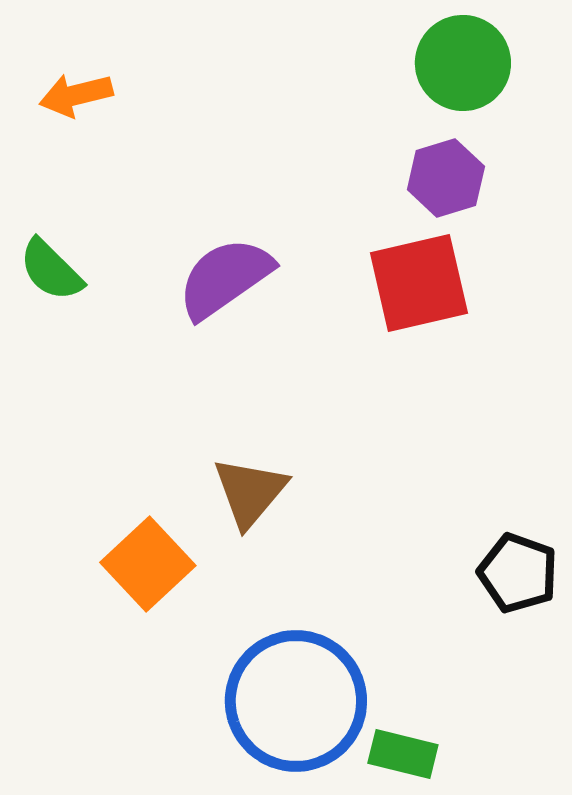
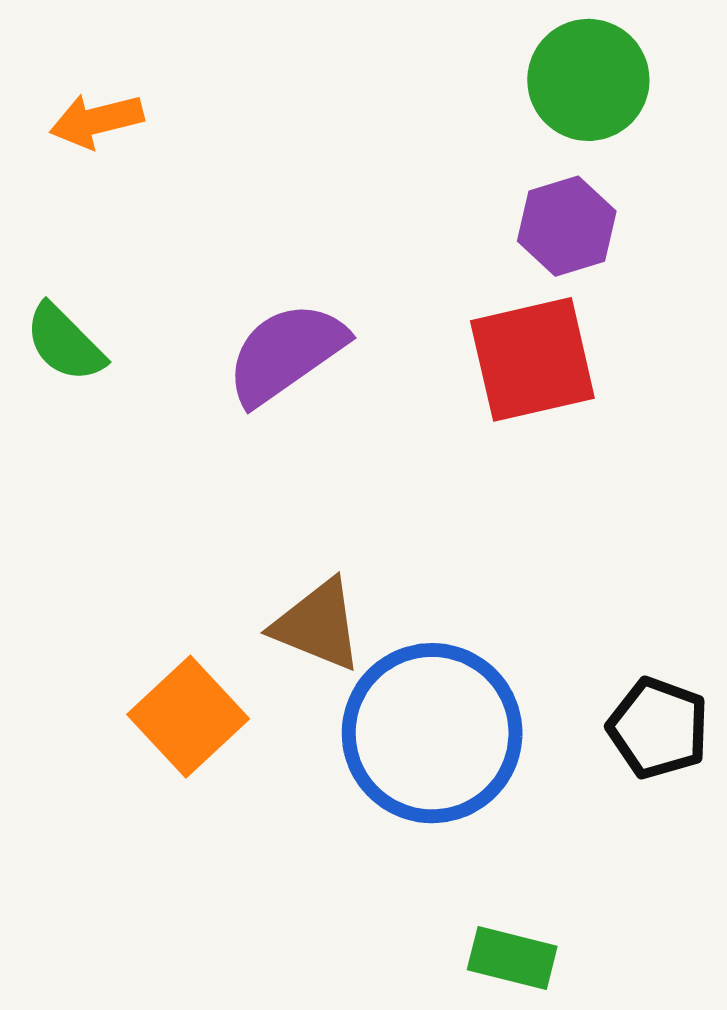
brown triangle: (250, 492) -> (318, 625), turned -48
blue circle: (296, 701) -> (432, 733), moved

